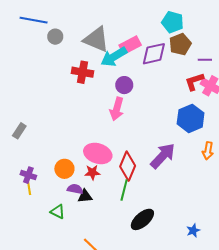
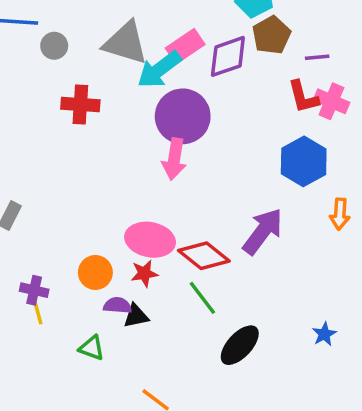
red cross: (83, 72) -> (80, 105), moved
red L-shape: (194, 81) -> (303, 97), turned -80
purple circle: (124, 85) -> (183, 116), size x1.8
red diamond: (128, 166) -> (204, 256), turned -68
green line: (124, 190) -> (202, 298), turned -45
blue star: (193, 231) -> (324, 334), moved

